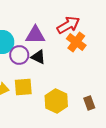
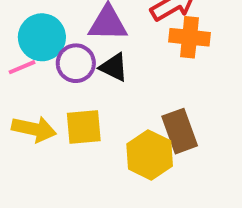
orange cross: (76, 42) -> (190, 37), turned -30
brown rectangle: (89, 103) -> (180, 131), moved, size x1.5

